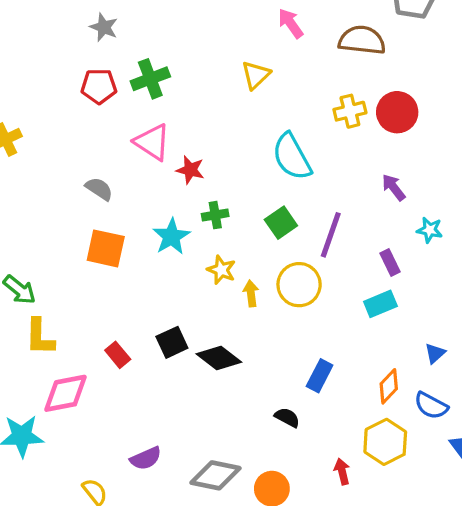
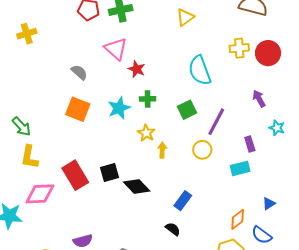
yellow circle: (299, 285) -> (202, 150), moved, size x0.7
red rectangle: (118, 355) -> (75, 175), size x1.8
blue rectangle: (320, 376) -> (183, 201), moved

